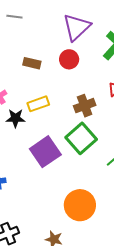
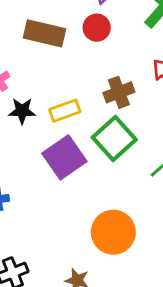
brown rectangle: (32, 63) -> (45, 33), size x1.6
yellow rectangle: (38, 104) -> (65, 111), moved

